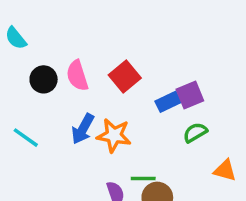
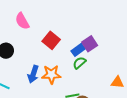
pink semicircle: (77, 76) -> (22, 21), moved
green semicircle: (195, 132) -> (79, 63), moved

